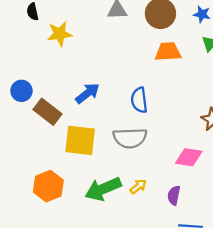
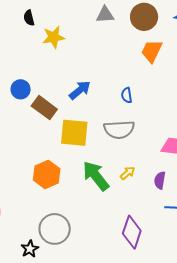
orange trapezoid: (168, 52) -> (152, 51), turned -60
blue semicircle: (139, 100) -> (127, 95), size x0.7
green arrow: (103, 189) -> (96, 176), turned 76

